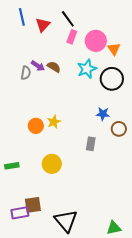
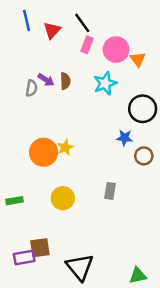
brown semicircle: (54, 67) -> (65, 81), turned 56
black circle: (112, 79) -> (143, 109), moved
orange circle: (36, 126) -> (44, 152), size x1.5
gray rectangle: (91, 144) -> (110, 191), moved

